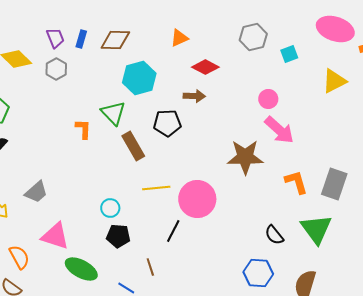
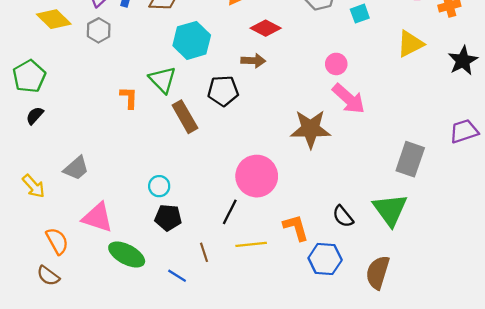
orange L-shape: (296, 182) -> (296, 228), moved
yellow line: (156, 188) -> (251, 244), moved

